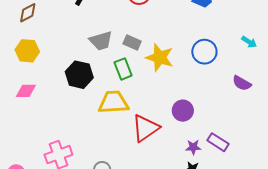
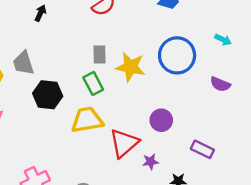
gray trapezoid: (101, 41) -> (23, 63), moved, turned 95
gray rectangle: (132, 43) -> (99, 54), turned 72
blue circle: (204, 52) -> (177, 55), size x1.4
purple star: (193, 147) -> (150, 162), moved

